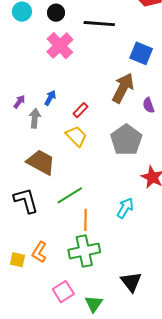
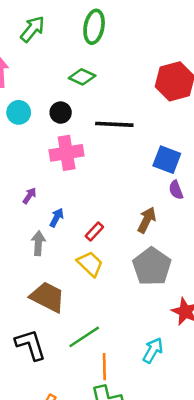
pink cross: (60, 46) -> (67, 153), turned 36
brown arrow: (123, 88) -> (147, 220), moved, size x0.7
purple arrow: (19, 102) -> (29, 196), moved
purple semicircle: (148, 105) -> (176, 190), moved

